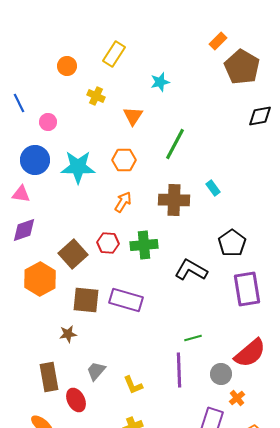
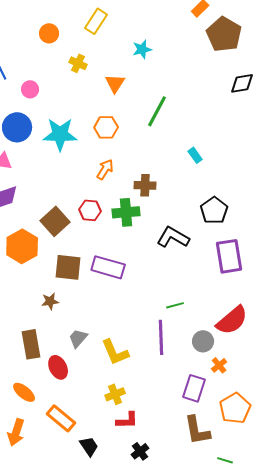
brown cross: (174, 200) -> (145, 185), moved, size x0.7
yellow L-shape: (133, 385) -> (115, 352), size x1.4

